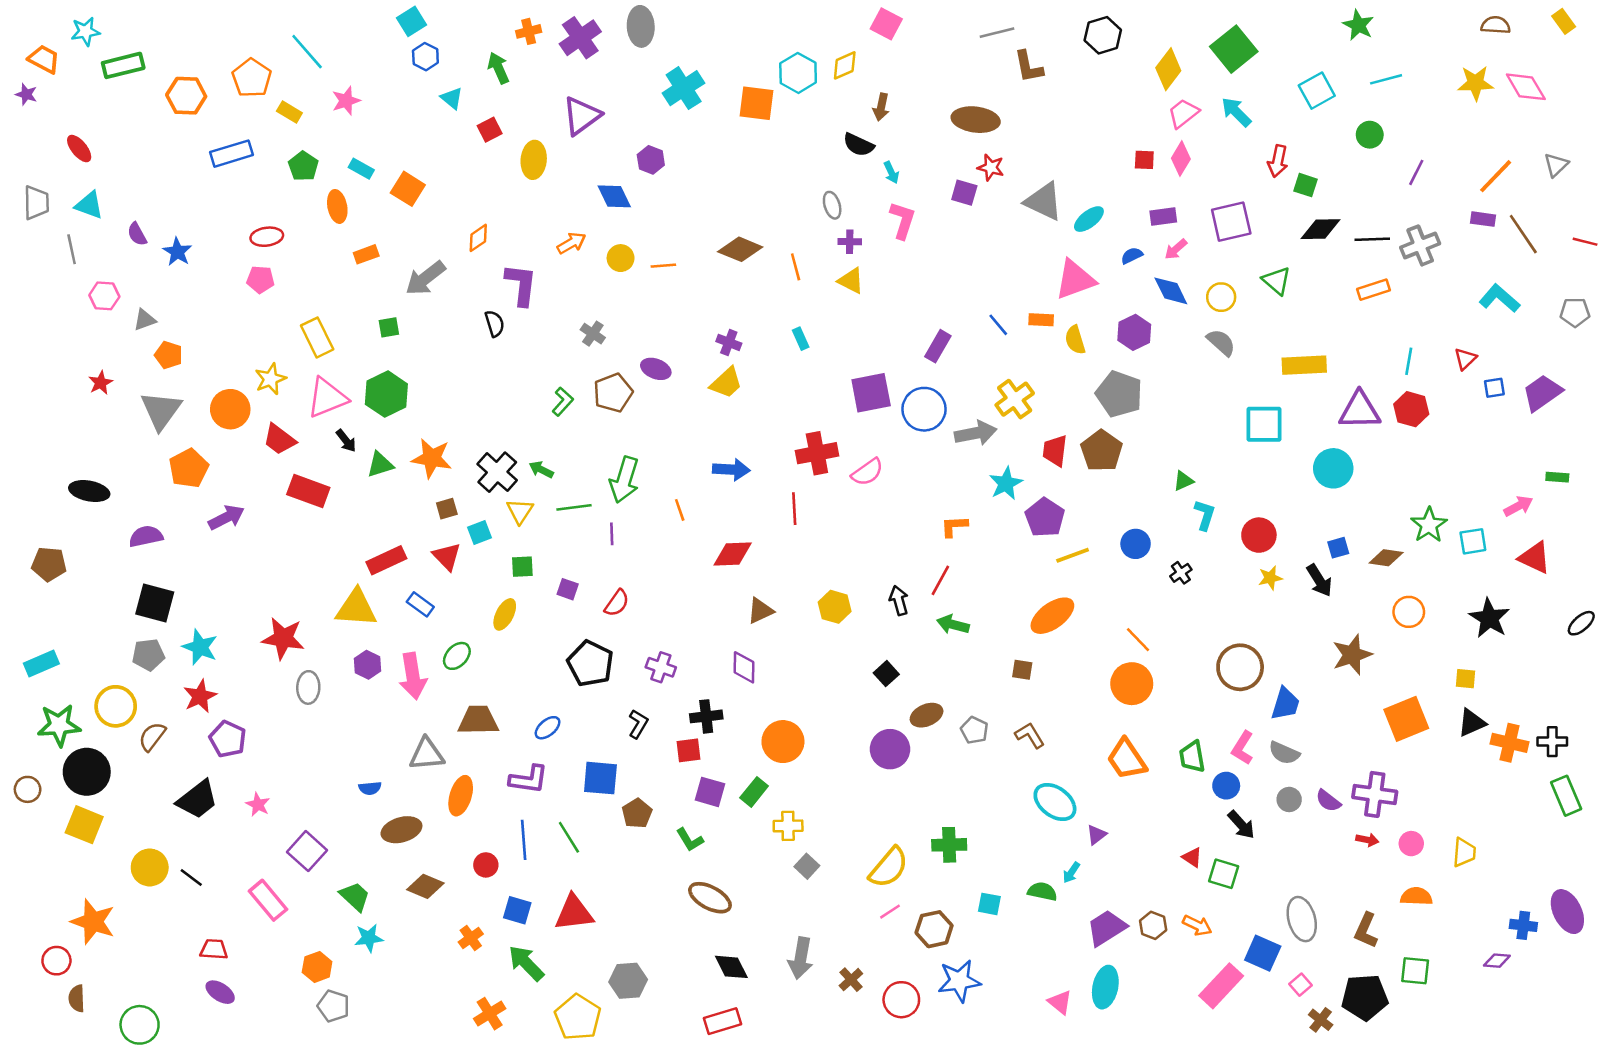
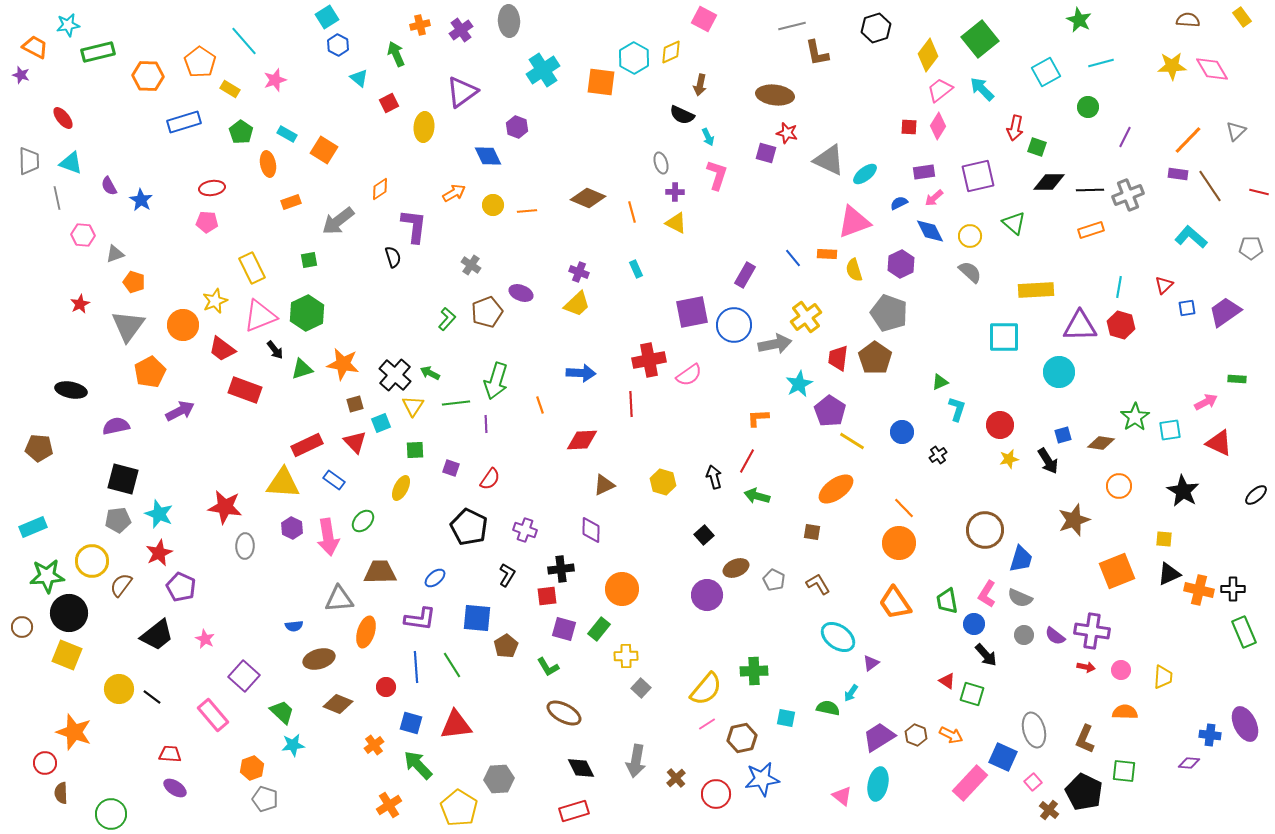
purple cross: (580, 38) -> (461, 30), size x0.7
yellow line: (1073, 555) -> (852, 441), turned 52
black pentagon: (1365, 997) -> (1084, 792), turned 30

